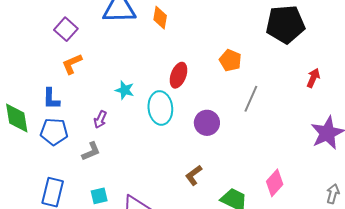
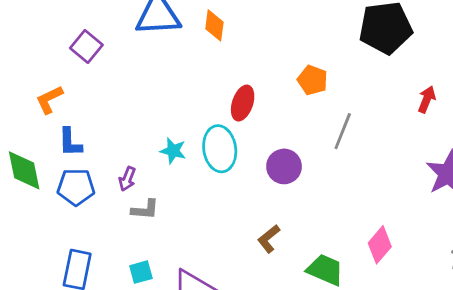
orange L-shape: (72, 64) -> (49, 100), moved
cyan star: (125, 90) -> (173, 151), moved
purple arrow: (100, 119) -> (127, 179), moved
gray L-shape: (91, 151) -> (145, 210), moved, turned 30

